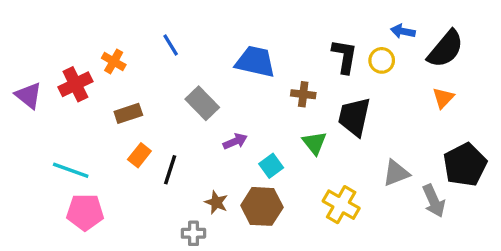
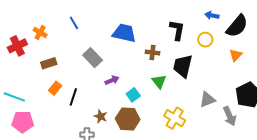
yellow circle: (382, 60) -> (205, 40), moved

